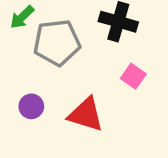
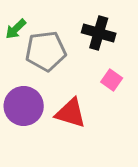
purple circle: (31, 106) -> (24, 106), size x1.8

